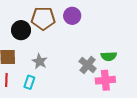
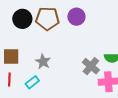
black circle: (21, 30) -> (22, 19), moved
cyan rectangle: (29, 82) -> (32, 82), turned 32

